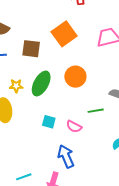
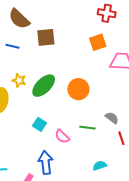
orange square: (64, 34) -> (98, 42), moved, size x0.7
brown square: (31, 49) -> (46, 37), moved, turned -30

